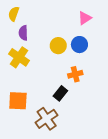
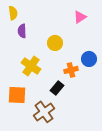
yellow semicircle: (14, 14) -> (13, 13), turned 152
blue circle: (79, 45) -> (89, 59), moved
yellow cross: (19, 57) -> (31, 66), moved

